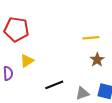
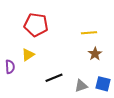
red pentagon: (16, 29) -> (36, 25), moved

